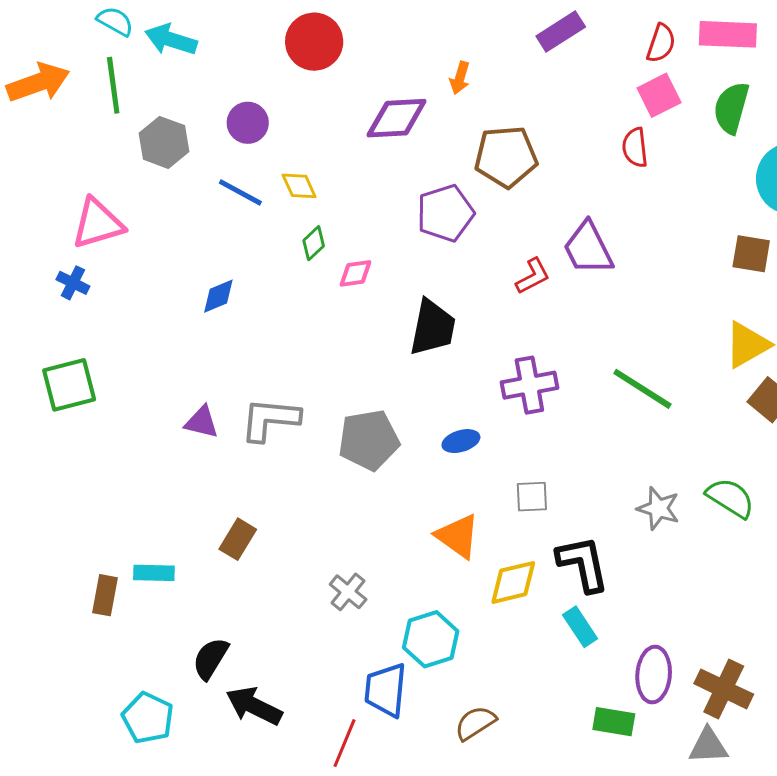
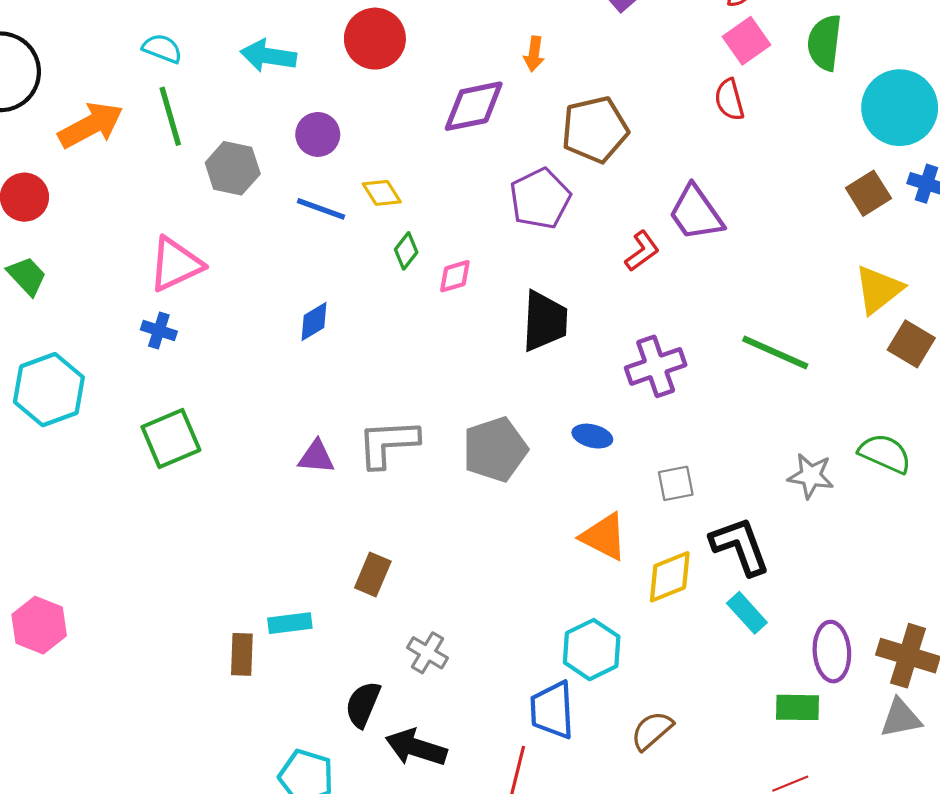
cyan arrow: (171, 40) -> (268, 56), moved
brown square: (751, 254) -> (868, 193), turned -33
blue ellipse: (461, 441) -> (592, 436), turned 39
gray cross: (348, 592) -> (427, 653), moved

